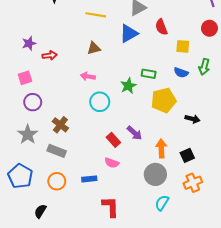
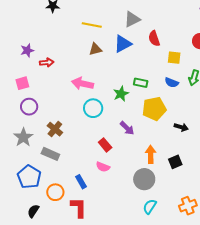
brown triangle: (94, 48) -> (95, 49), moved
pink arrow: (88, 76) -> (82, 84), size x1.5
purple arrow: (134, 133) -> (127, 128), moved
blue pentagon: (20, 176) -> (29, 177), moved
blue rectangle: (89, 179) -> (81, 182), turned 64
orange circle: (57, 181) -> (55, 192), moved
orange cross: (193, 183) -> (188, 206), moved
red L-shape: (111, 207) -> (79, 208), moved

